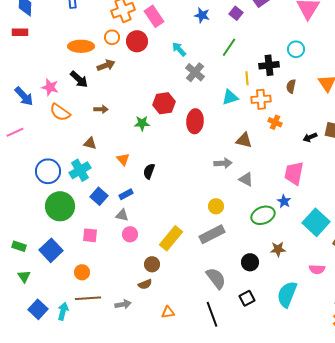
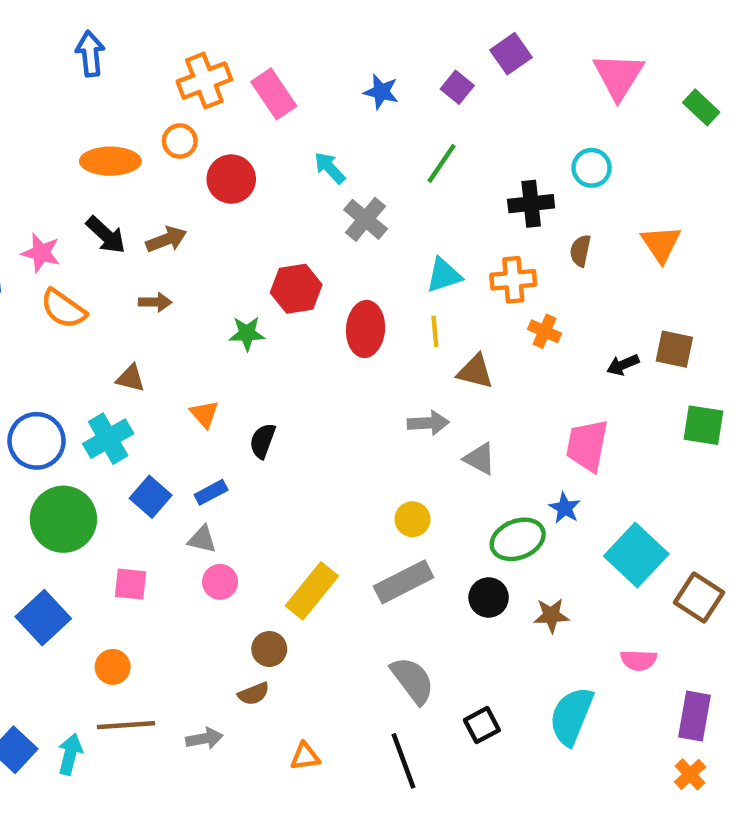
red circle: (137, 41) -> (231, 179), moved
brown arrow: (106, 65) -> (166, 239), moved
yellow line: (247, 78) -> (435, 331), moved
black circle: (250, 262) -> (489, 598), moved

